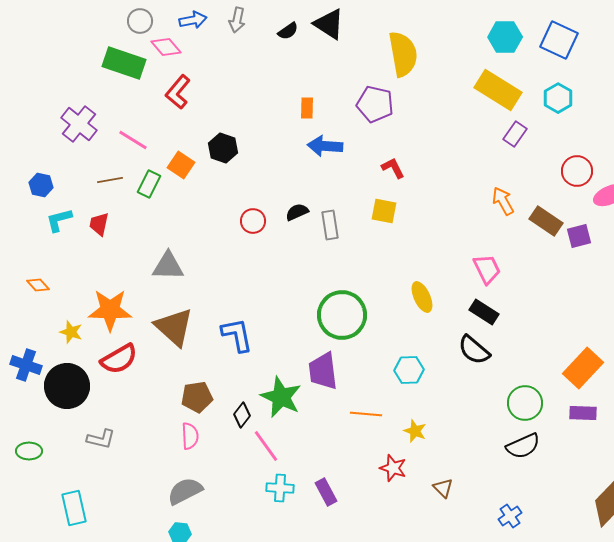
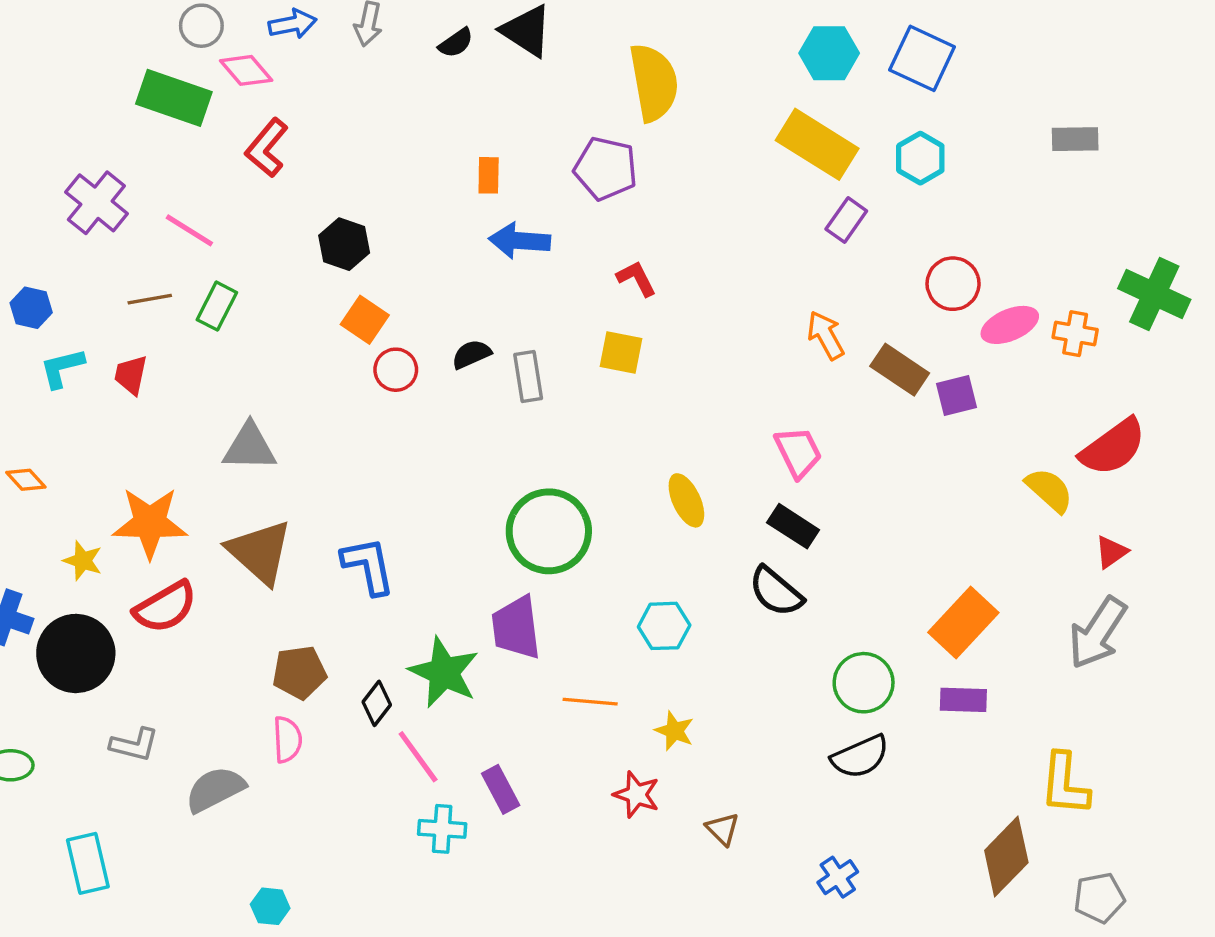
orange square: (181, 165) -> (365, 320), moved
gray semicircle: (185, 491) -> (215, 789), moved
purple rectangle: (326, 492) -> (501, 789), moved

